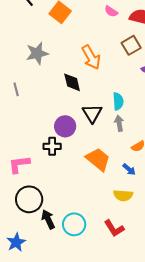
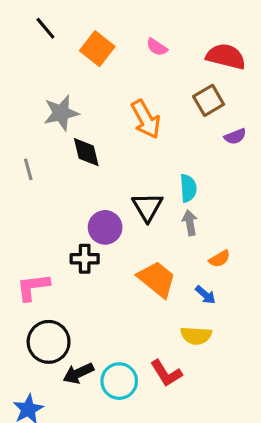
pink semicircle: (111, 11) -> (157, 47), moved
black diamond: (72, 82) -> (86, 152), moved
black arrow: (48, 219) -> (78, 373), turned -90
red L-shape: (114, 228) -> (166, 373), moved

